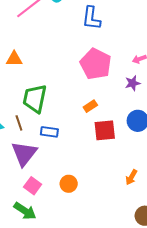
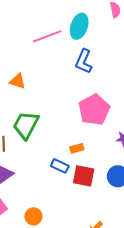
blue L-shape: (91, 18) -> (84, 61), moved
blue rectangle: (49, 132) -> (60, 166), moved

